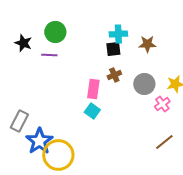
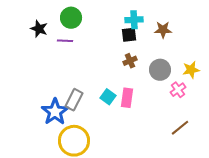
pink rectangle: (93, 89) -> (127, 98), moved
gray rectangle: (19, 121) -> (74, 100), moved
blue star: (39, 141) -> (55, 112), moved

